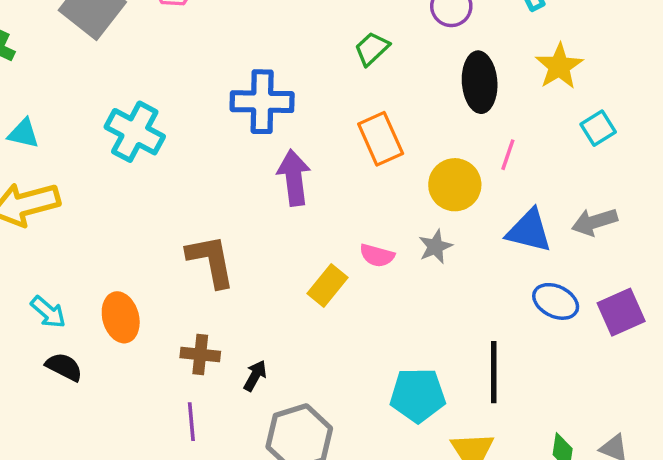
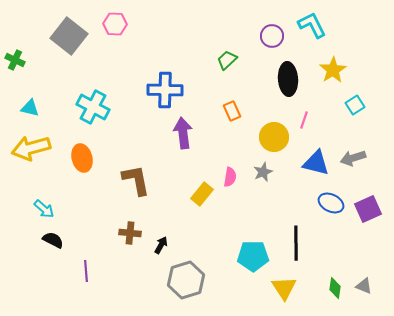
orange rectangle: (381, 139) -> (232, 111), size x0.7
pink semicircle: (377, 255) -> (230, 177), turned -96
orange ellipse: (121, 317) -> (82, 158), moved
purple line: (191, 422) -> (86, 271), moved

